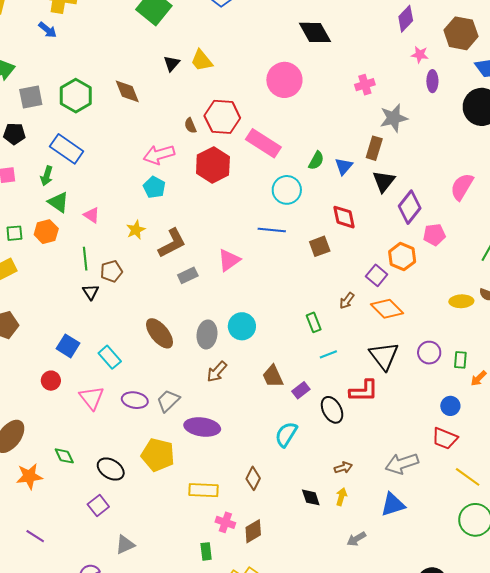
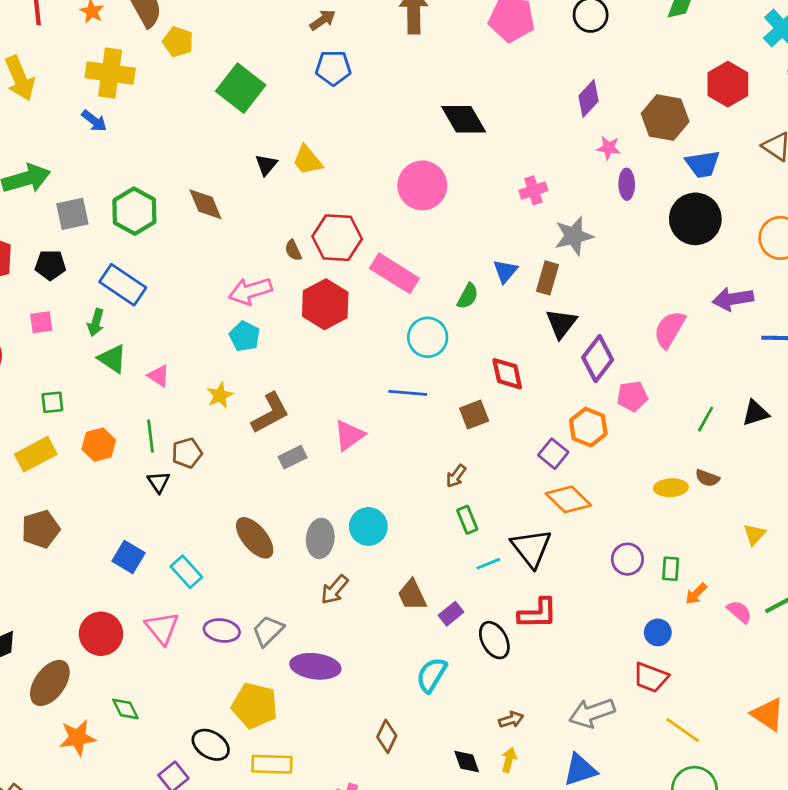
blue triangle: (344, 166) -> (505, 271), moved
orange hexagon: (46, 232) -> (99, 445), moved
brown arrow: (347, 301) -> (456, 476), moved
black triangle: (384, 356) -> (531, 548), moved
red circle: (51, 381) -> (101, 634), moved, size x1.6
black ellipse: (111, 469) -> (211, 745), moved
yellow rectangle: (203, 490) -> (272, 764), moved

